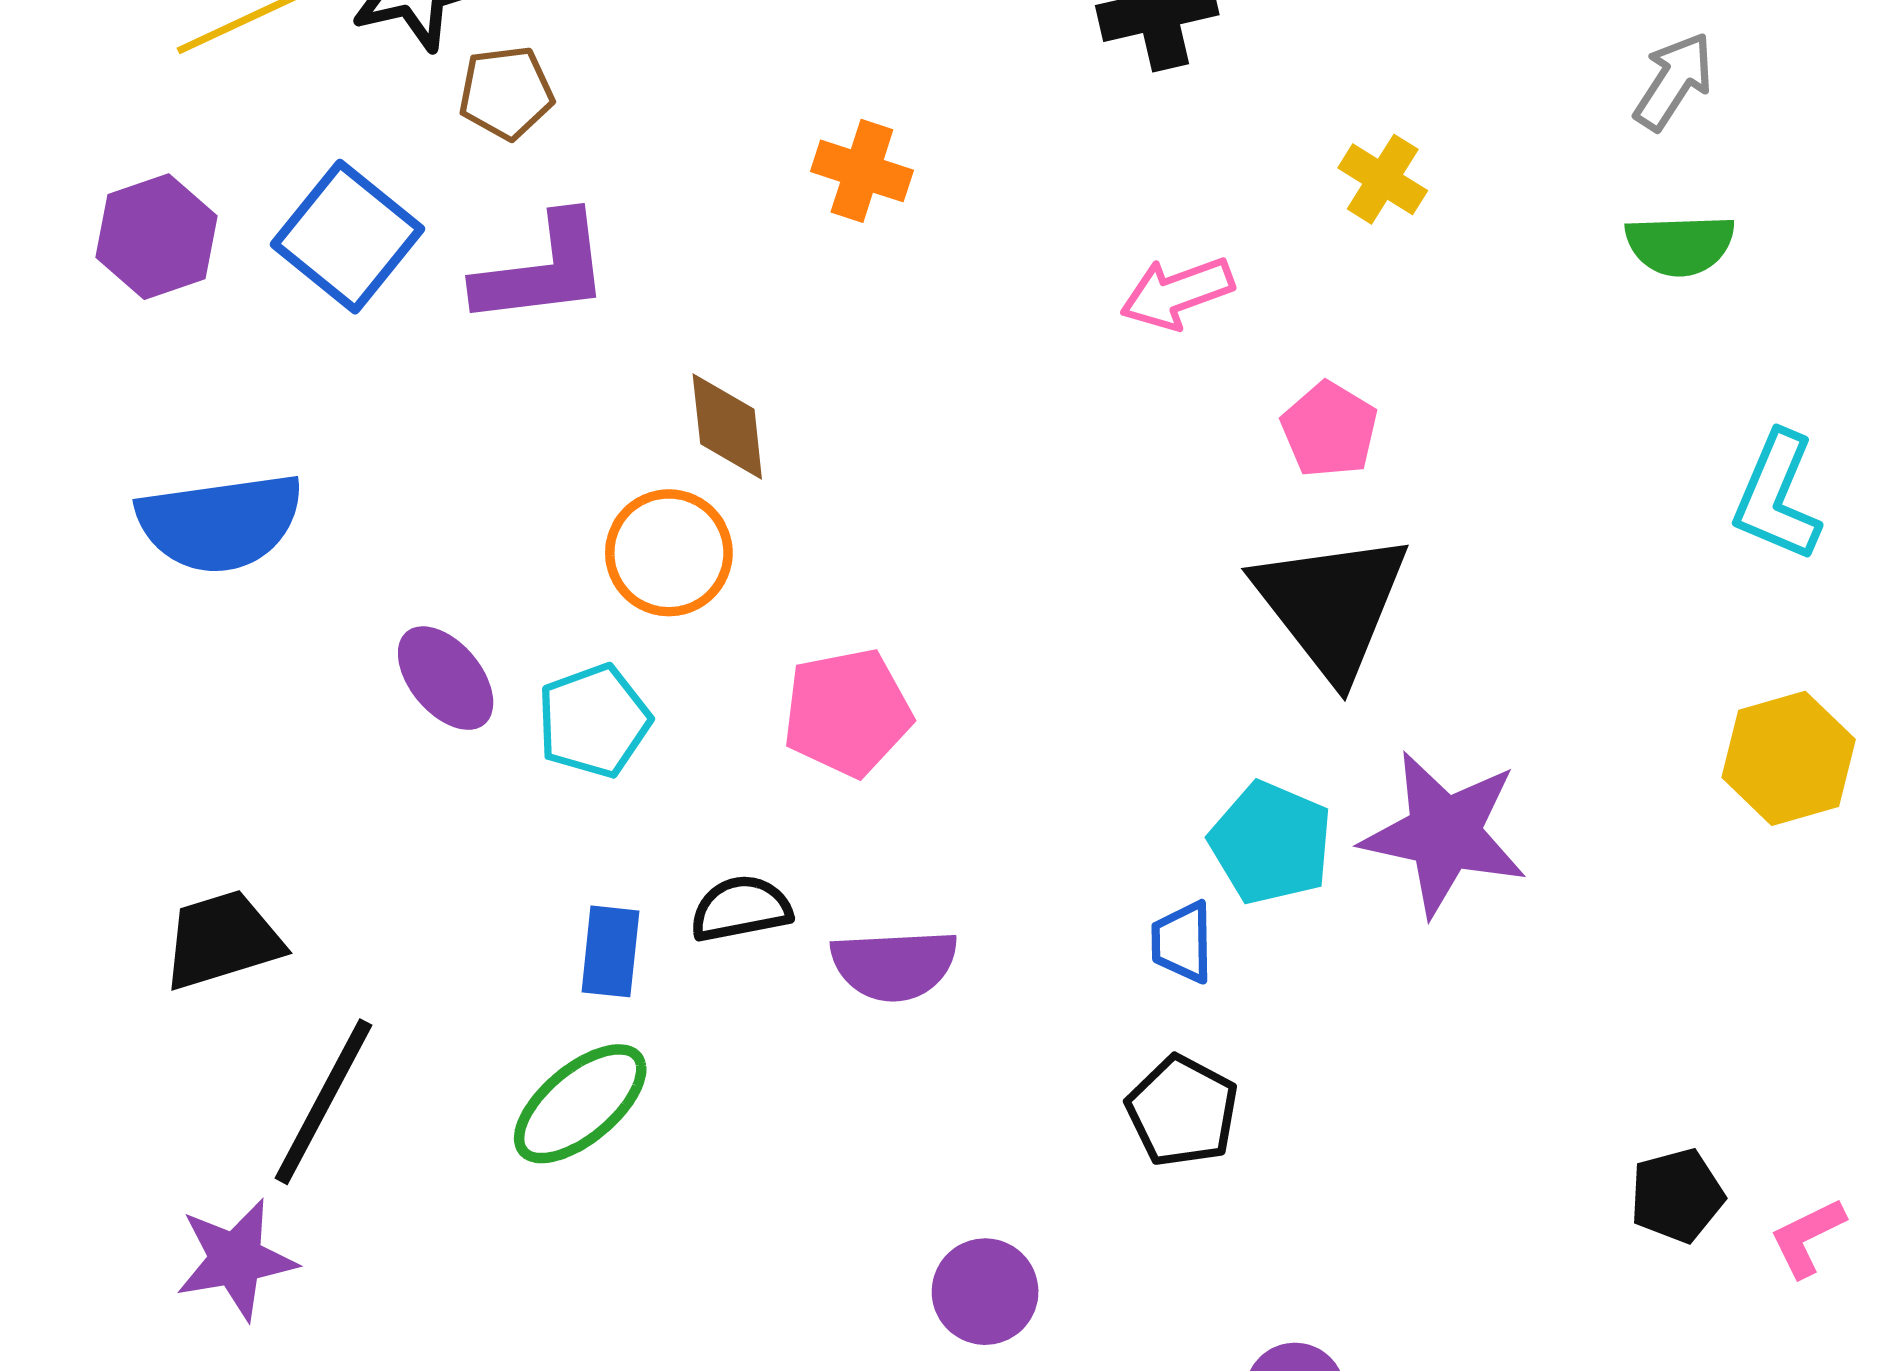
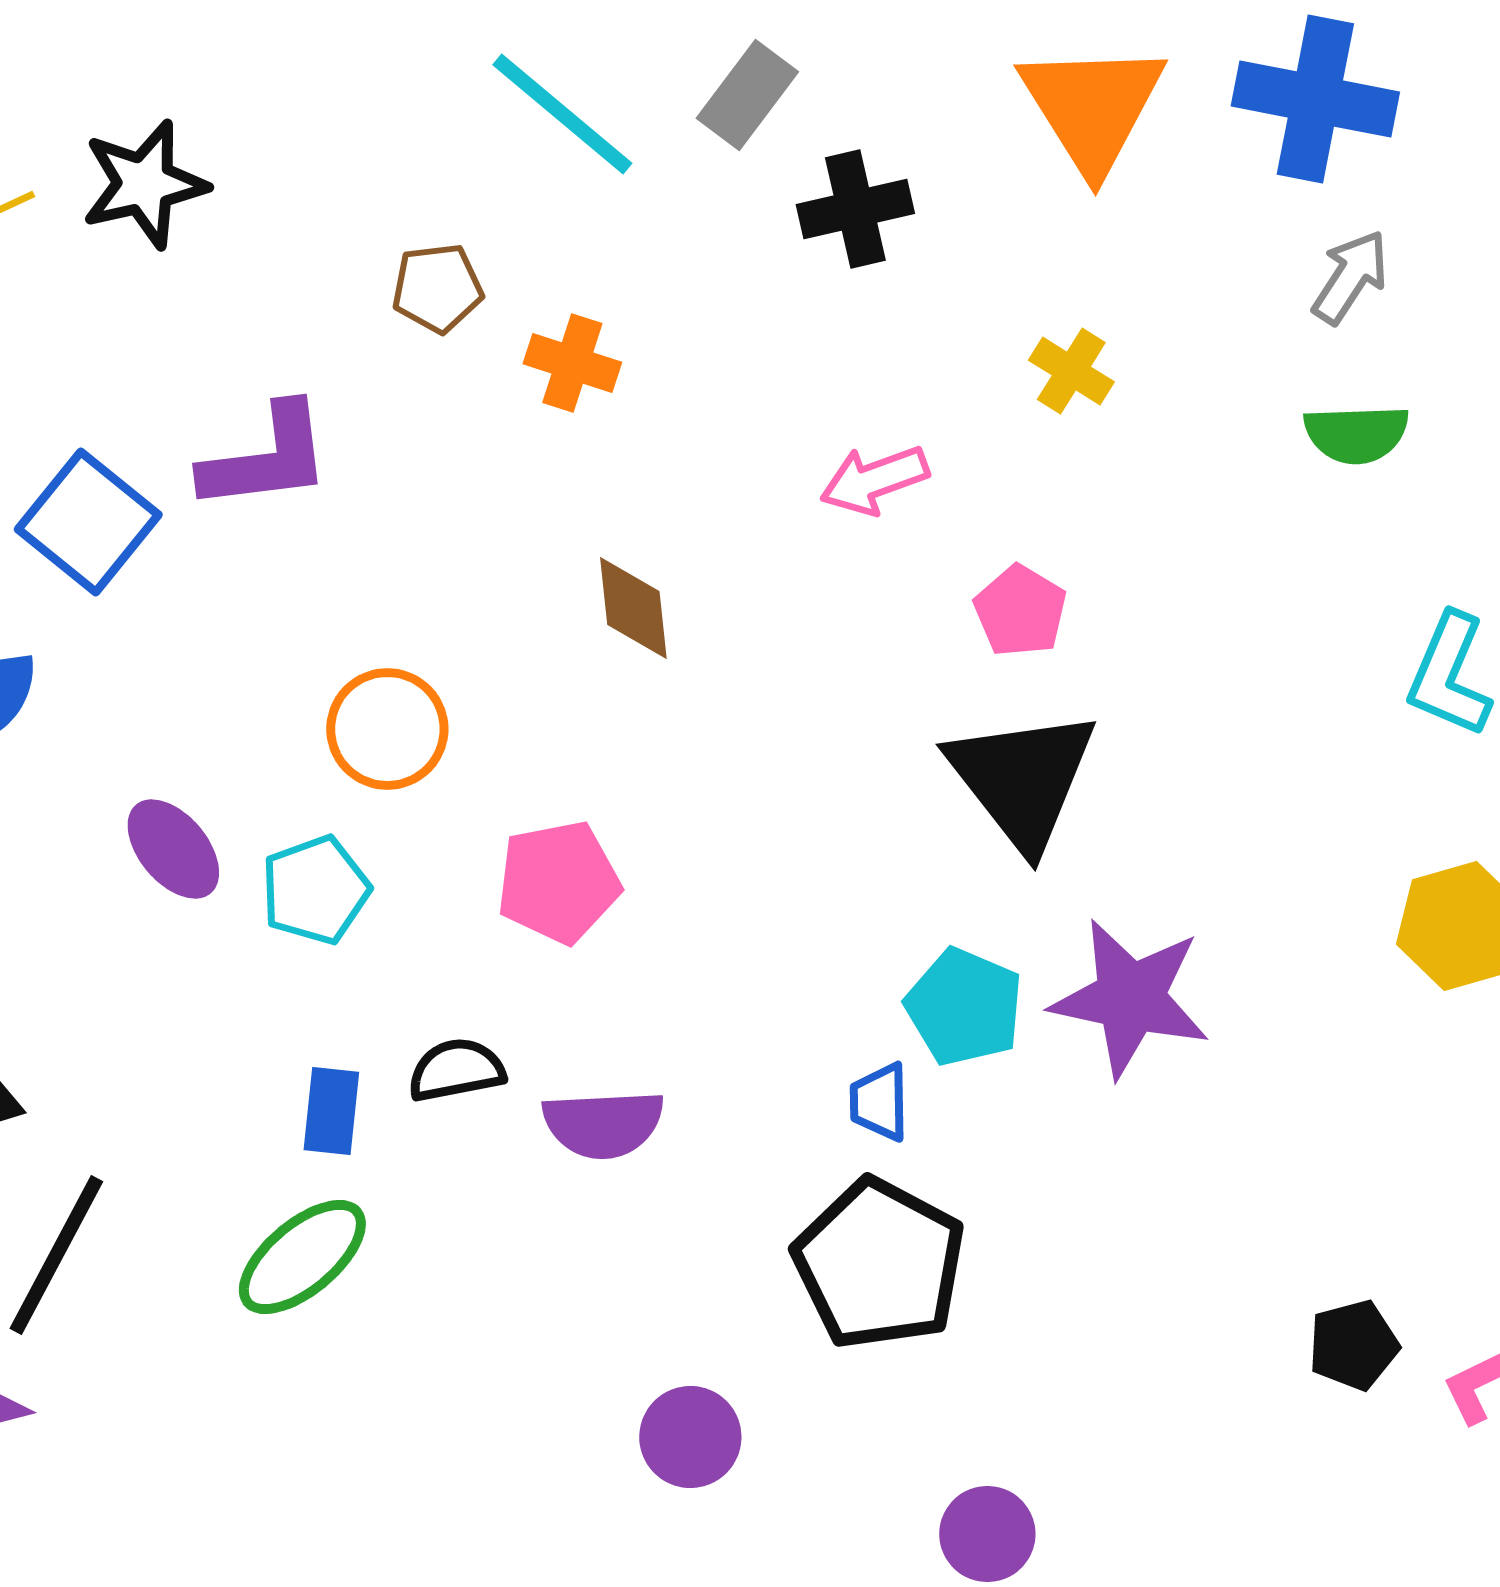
brown pentagon: (506, 93) -> (437, 288), moved
blue square: (347, 237) -> (88, 522), moved
brown diamond: (727, 427) -> (633, 608), moved
black pentagon: (1182, 1111) -> (879, 1264), size x1.6

